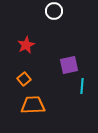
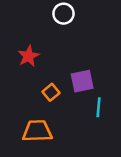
orange square: (24, 79) -> (51, 92), moved

